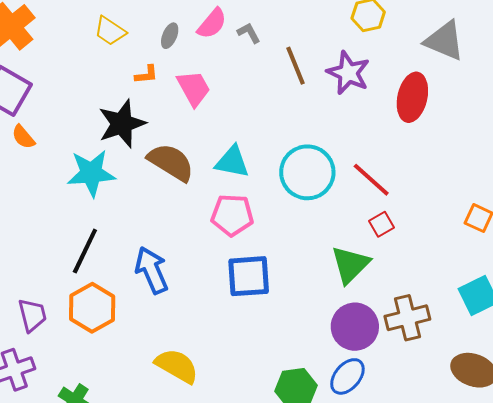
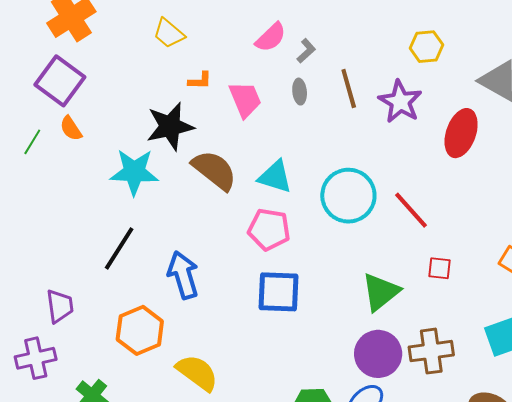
gray L-shape: (249, 33) -> (306, 51), turned 70
gray ellipse: (170, 36) -> (300, 92), moved, turned -35
red square: (382, 224) -> (440, 268), moved, turned 30
orange hexagon: (92, 308) -> (140, 330), moved

